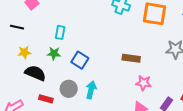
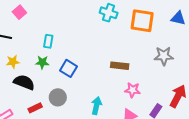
cyan arrow: (91, 90) -> (96, 106), moved
red rectangle: (46, 99) -> (35, 108), turned -40

